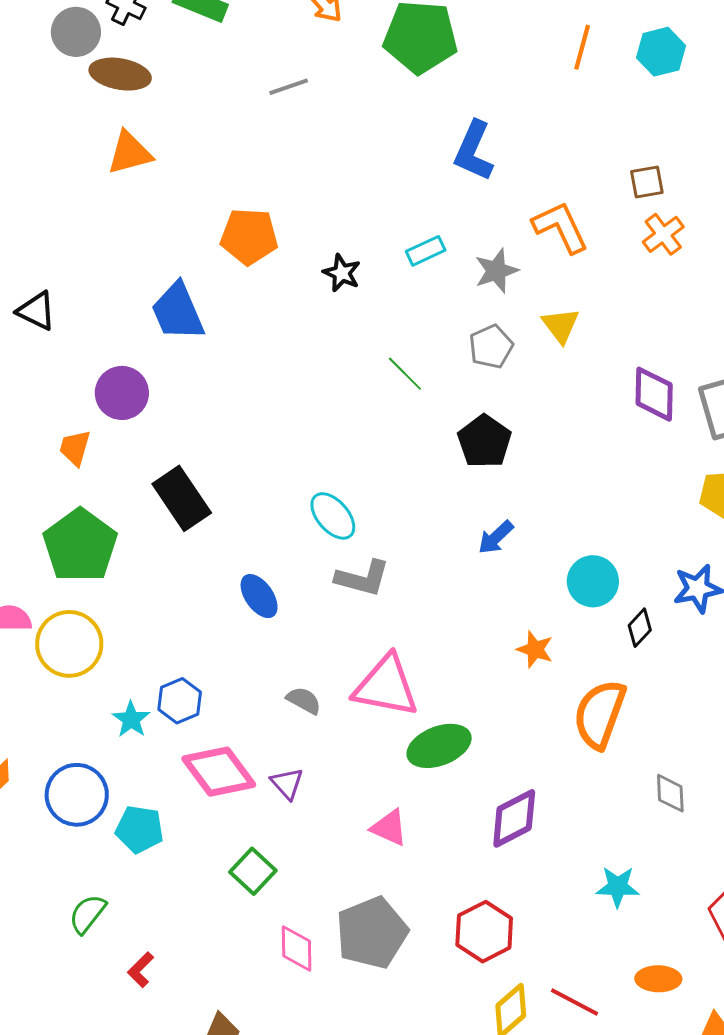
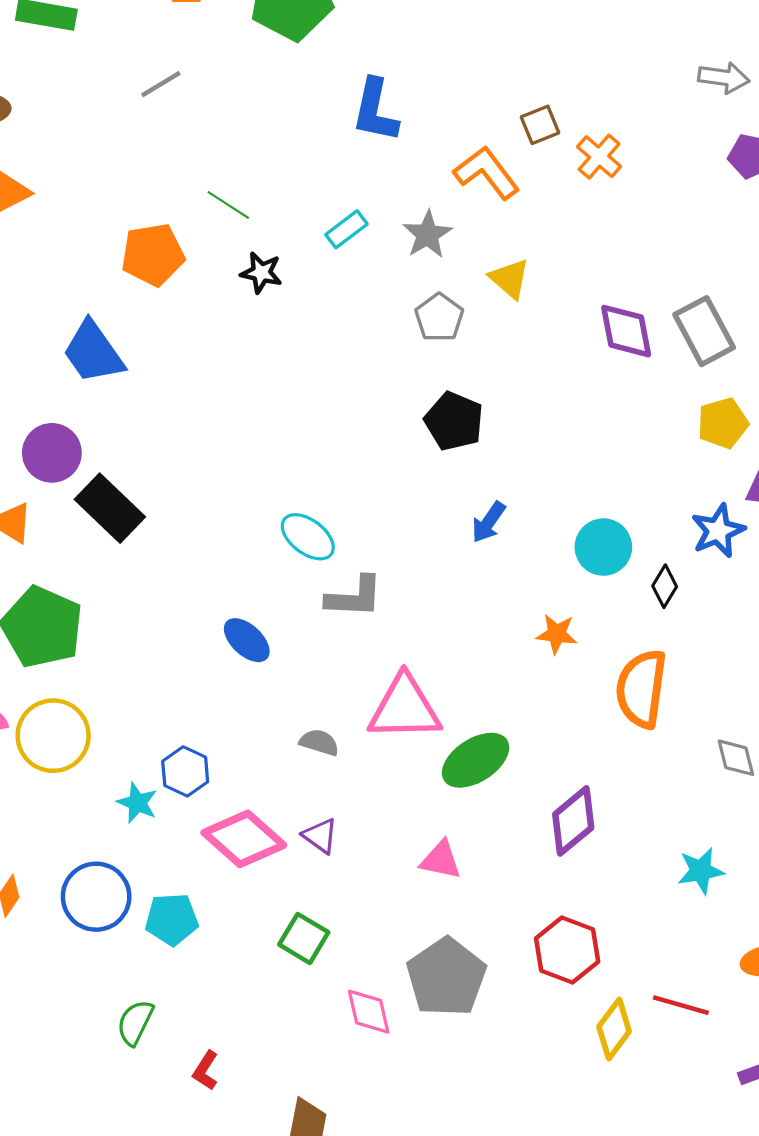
brown square: (647, 182) -> (540, 125), moved
green line: (405, 374) -> (228, 205), moved
black rectangle: (182, 498) -> (110, 508), moved

